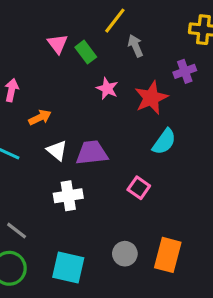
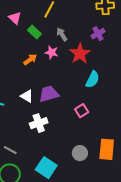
pink triangle: (58, 44) -> (15, 18), moved
gray arrow: (135, 46) -> (62, 34), moved
orange arrow: (40, 117) -> (30, 60), moved
pink square: (139, 188) -> (82, 111), turned 32
cyan square: (68, 267) -> (46, 168), turned 30

